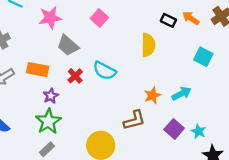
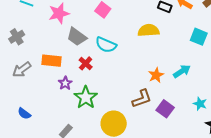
yellow semicircle: (148, 45) -> (149, 30), turned -90
cyan semicircle: (104, 71) -> (106, 45), moved
green star: (48, 121) -> (86, 97), moved
purple square: (174, 129) -> (165, 109), moved

